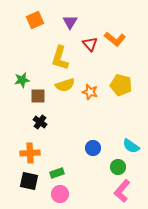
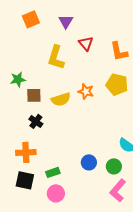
orange L-shape: (115, 39) -> (119, 51), moved, turned 40
yellow semicircle: (65, 85) -> (61, 99), moved
blue circle: (93, 148) -> (89, 162), moved

